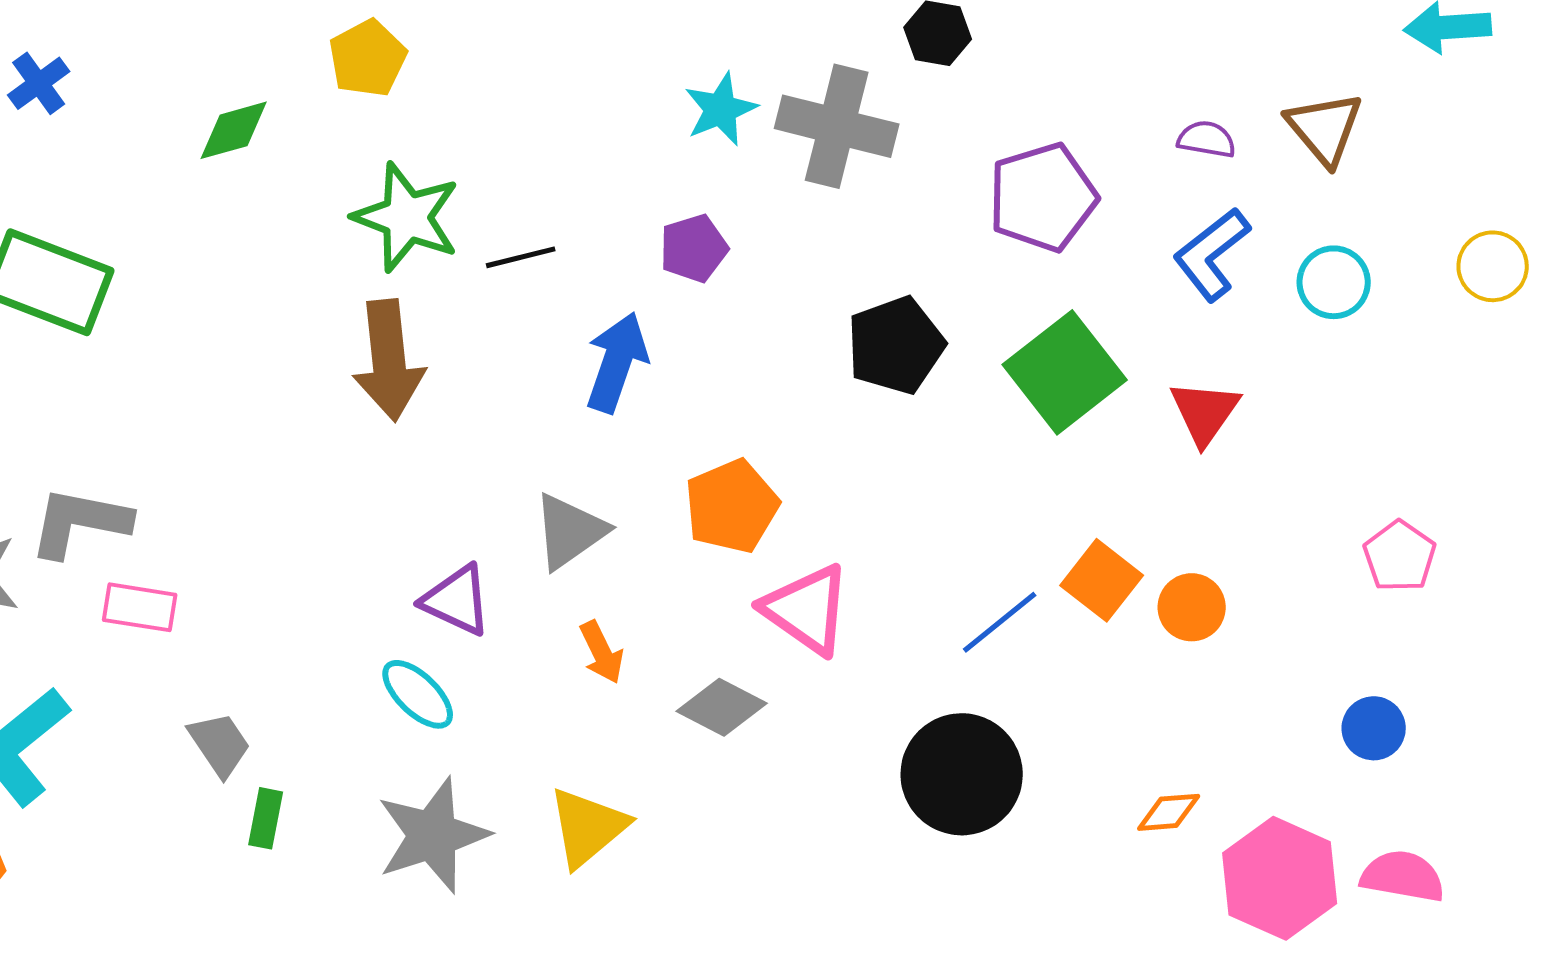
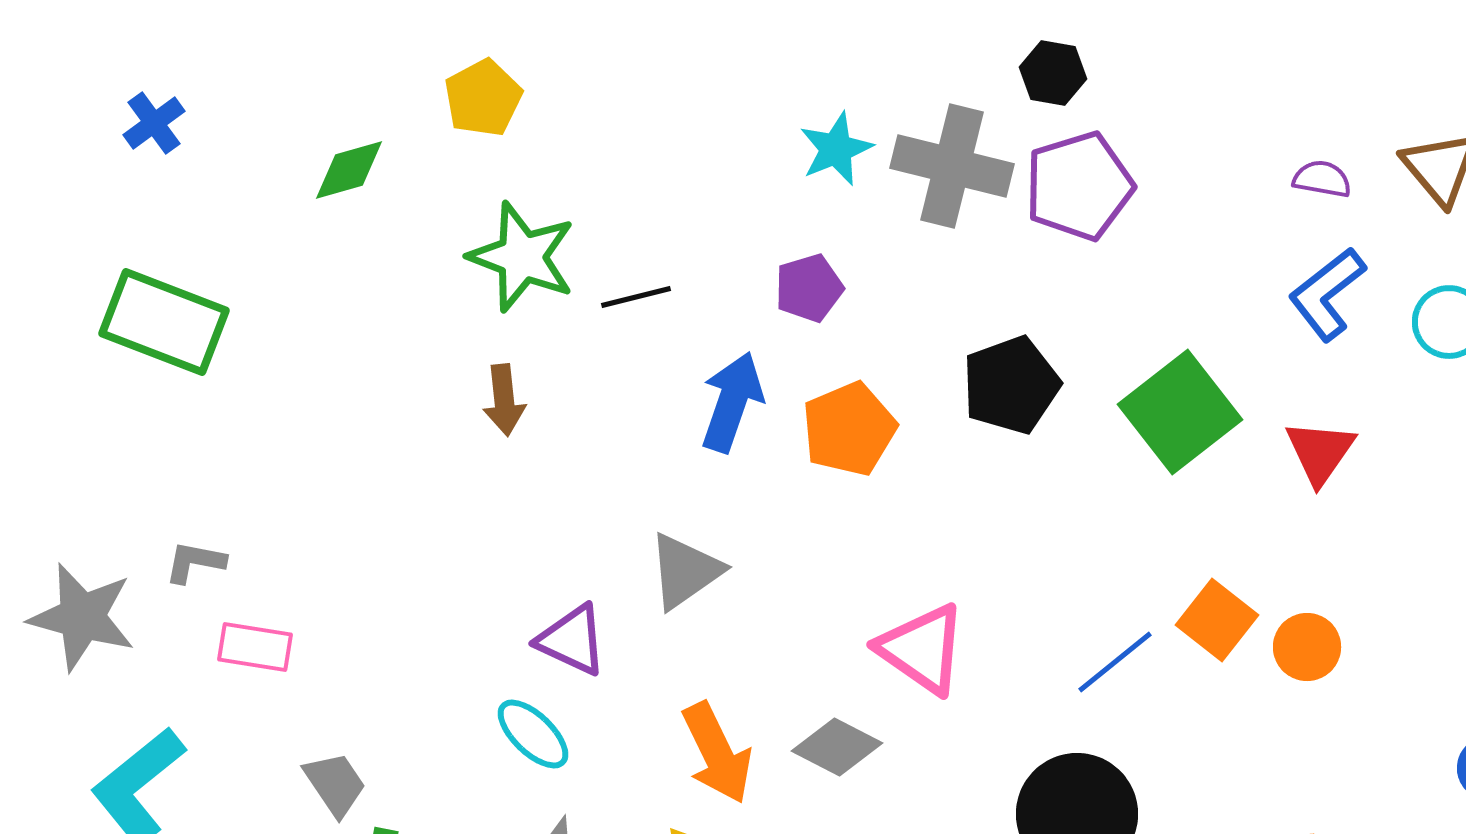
purple pentagon: (1043, 197) -> (1079, 186), moved
brown arrow: (389, 360) -> (504, 400), size x0.6
orange pentagon: (732, 506) -> (849, 429), moved
gray L-shape: (80, 522) -> (195, 562), size x0.6
orange arrow: (602, 652) -> (717, 753), moved, size x1.6

